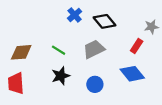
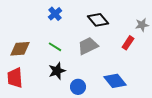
blue cross: (75, 15) -> (55, 14), moved
blue diamond: (132, 74) -> (115, 81), moved
blue circle: (95, 84) -> (78, 87), moved

